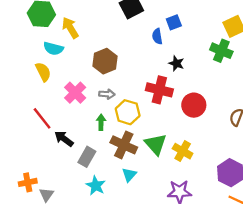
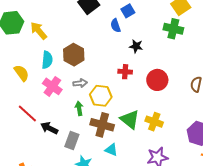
cyan semicircle: (53, 48) -> (47, 60), moved, turned -90
red cross: (159, 90) -> (125, 72), size x0.6
cyan triangle: (129, 175) -> (111, 150), turned -40

